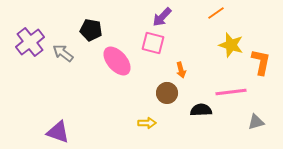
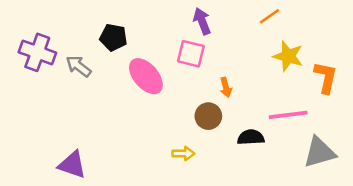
purple arrow: (162, 17) -> (202, 21), turned 115
purple cross: (30, 42) -> (37, 52), turned -32
gray triangle: (256, 122) -> (319, 152), size x1.6

